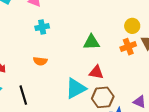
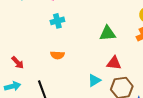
cyan triangle: (76, 88) -> (94, 80), size x0.6

